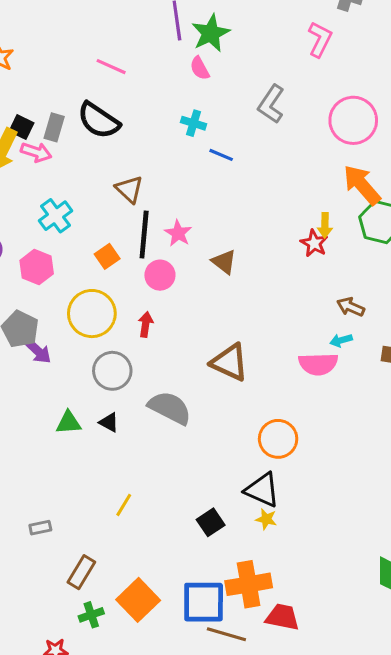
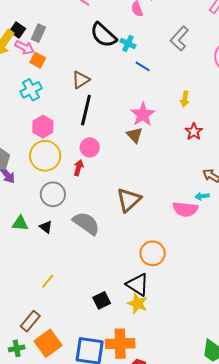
black semicircle: (99, 120) -> (103, 35), moved
brown triangle: (129, 189) -> (81, 80), turned 36
yellow arrow: (325, 225) -> (185, 99), moved
pink star: (178, 233) -> (143, 114), moved, size x1.4
orange square: (107, 256) -> (38, 60), moved, turned -35
pink hexagon: (37, 267) -> (43, 127), moved
pink circle: (160, 275) -> (90, 147), moved
brown triangle: (230, 362) -> (129, 200), turned 44
yellow star: (266, 519) -> (138, 304), size x1.5
brown rectangle: (81, 572) -> (30, 321), moved

